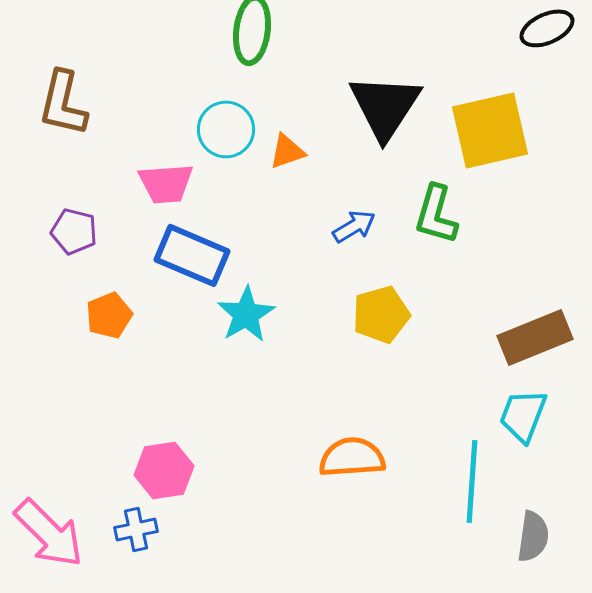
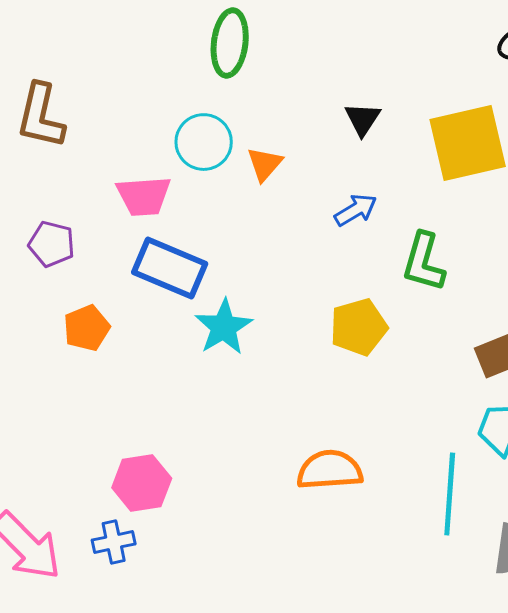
black triangle: (385, 106) -> (363, 119), size x0.5
orange triangle: (287, 151) -> (265, 164), turned -30
green L-shape: (436, 214) -> (424, 262), moved
blue arrow: (354, 226) -> (356, 210), moved

